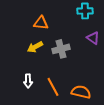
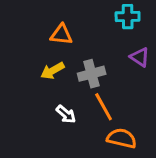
white arrow: (28, 81) -> (66, 114), moved, turned -48
orange line: (53, 87) -> (104, 107), moved

